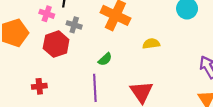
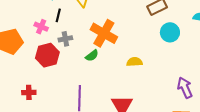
gray cross: (74, 25) -> (65, 39), turned -32
green semicircle: (105, 59) -> (92, 56), moved

